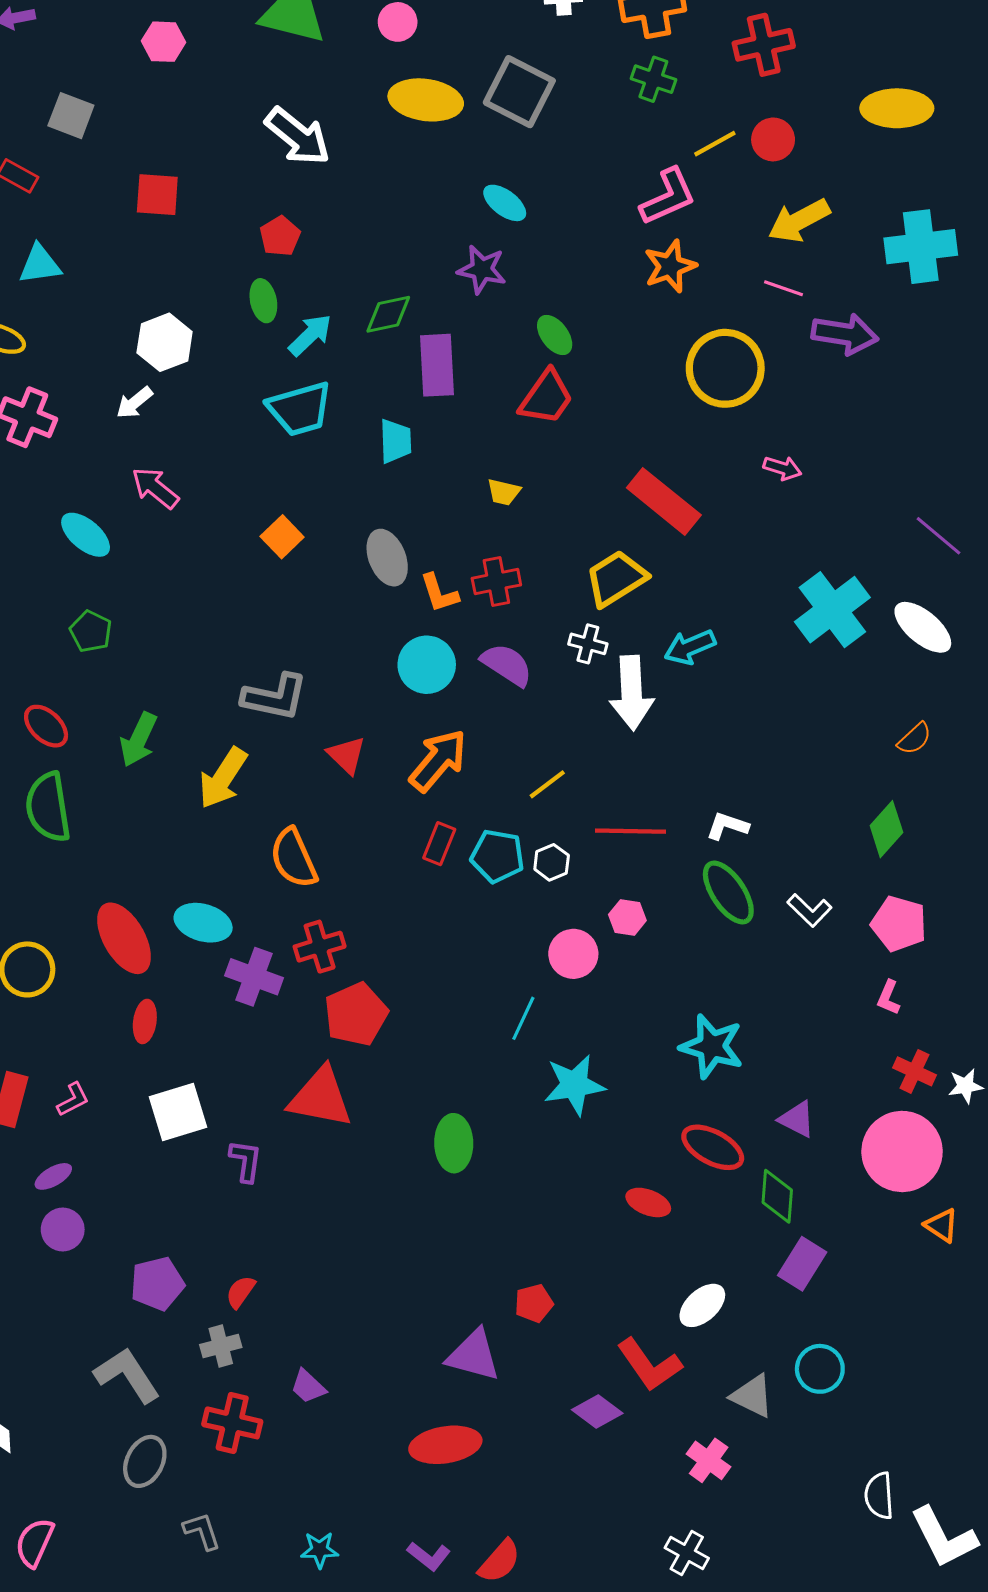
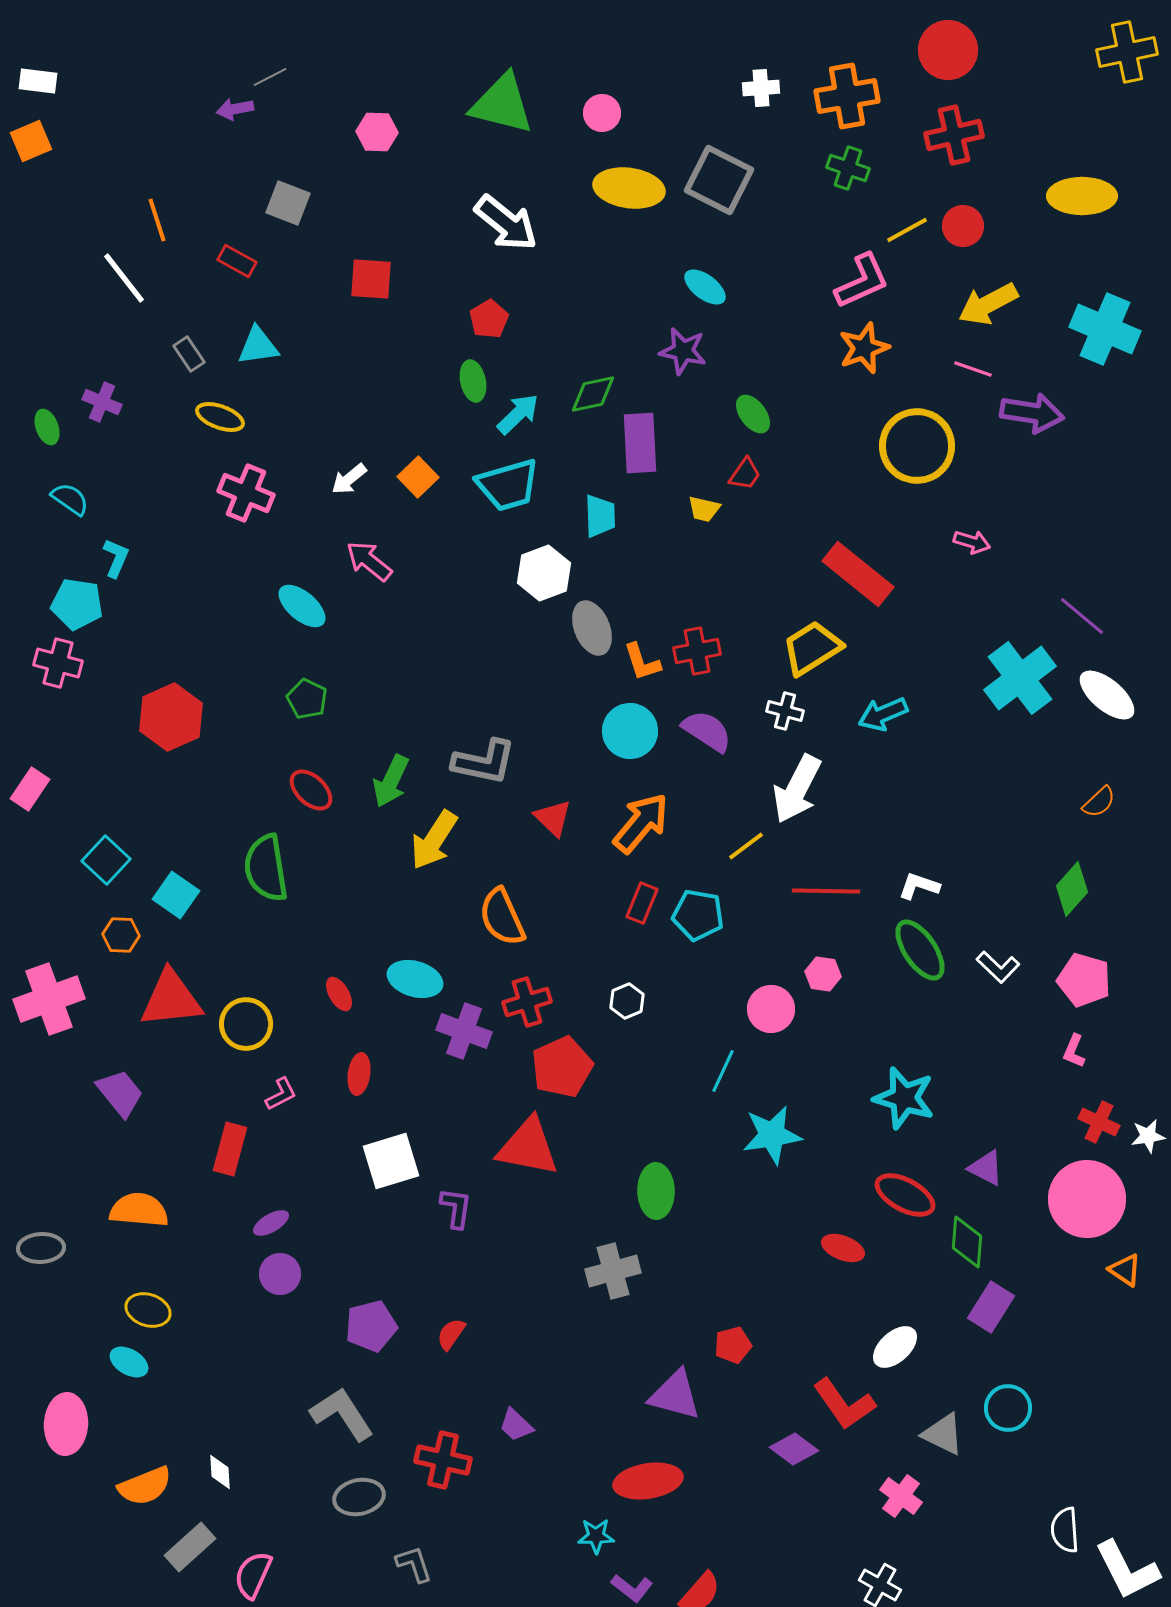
cyan cross: (921, 247) -> (1105, 329), turned 30
white hexagon: (165, 342) -> (544, 573), moved
red trapezoid: (546, 397) -> (745, 474), size x0.6
yellow trapezoid: (504, 492) -> (704, 509), moved
purple line: (938, 536) -> (1082, 616), moved
orange square: (282, 537) -> (418, 477), moved
white arrow: (632, 693) -> (797, 789), moved, turned 30
red ellipse: (46, 726) -> (311, 790), moved
green arrow: (139, 740) -> (391, 781), moved
white hexagon: (552, 862) -> (627, 1001), moved
red ellipse: (124, 938) -> (339, 994), size x0.5
pink L-shape: (73, 1099) -> (281, 1094), moved
gray cross: (221, 1346) -> (613, 1271), moved, size x1.4
gray ellipse: (145, 1461) -> (359, 1497), turned 51
cyan star: (320, 1550) -> (596, 1536), moved

